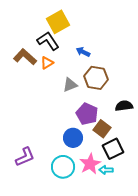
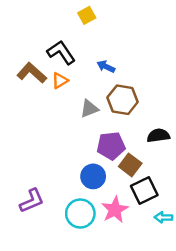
yellow square: (58, 22) -> (87, 15), moved, size x0.6
purple pentagon: (87, 114) -> (111, 146), turned -30
cyan arrow: (106, 170) -> (163, 217), moved

